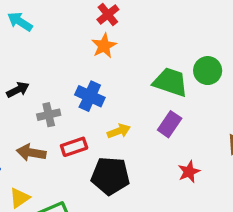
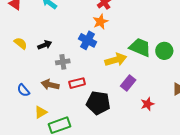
green circle: (208, 71) -> (164, 51), moved
blue cross: (90, 96) -> (88, 40), moved
purple rectangle: (170, 124) -> (128, 83), moved
yellow arrow: (119, 131) -> (116, 60), moved, size x1.5

